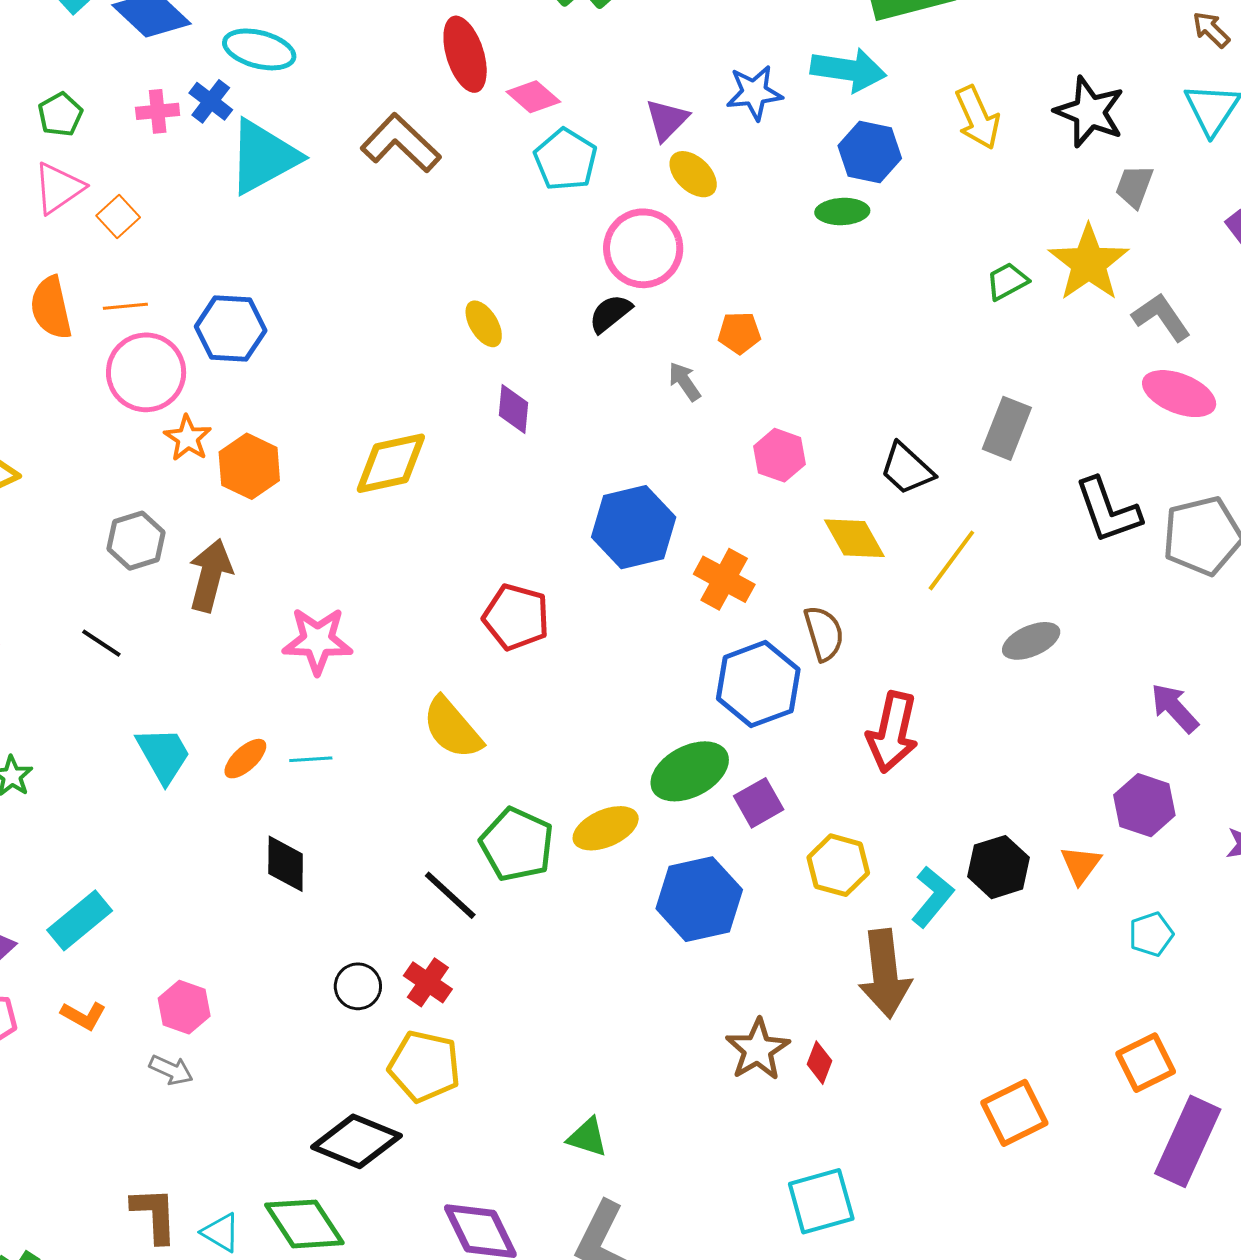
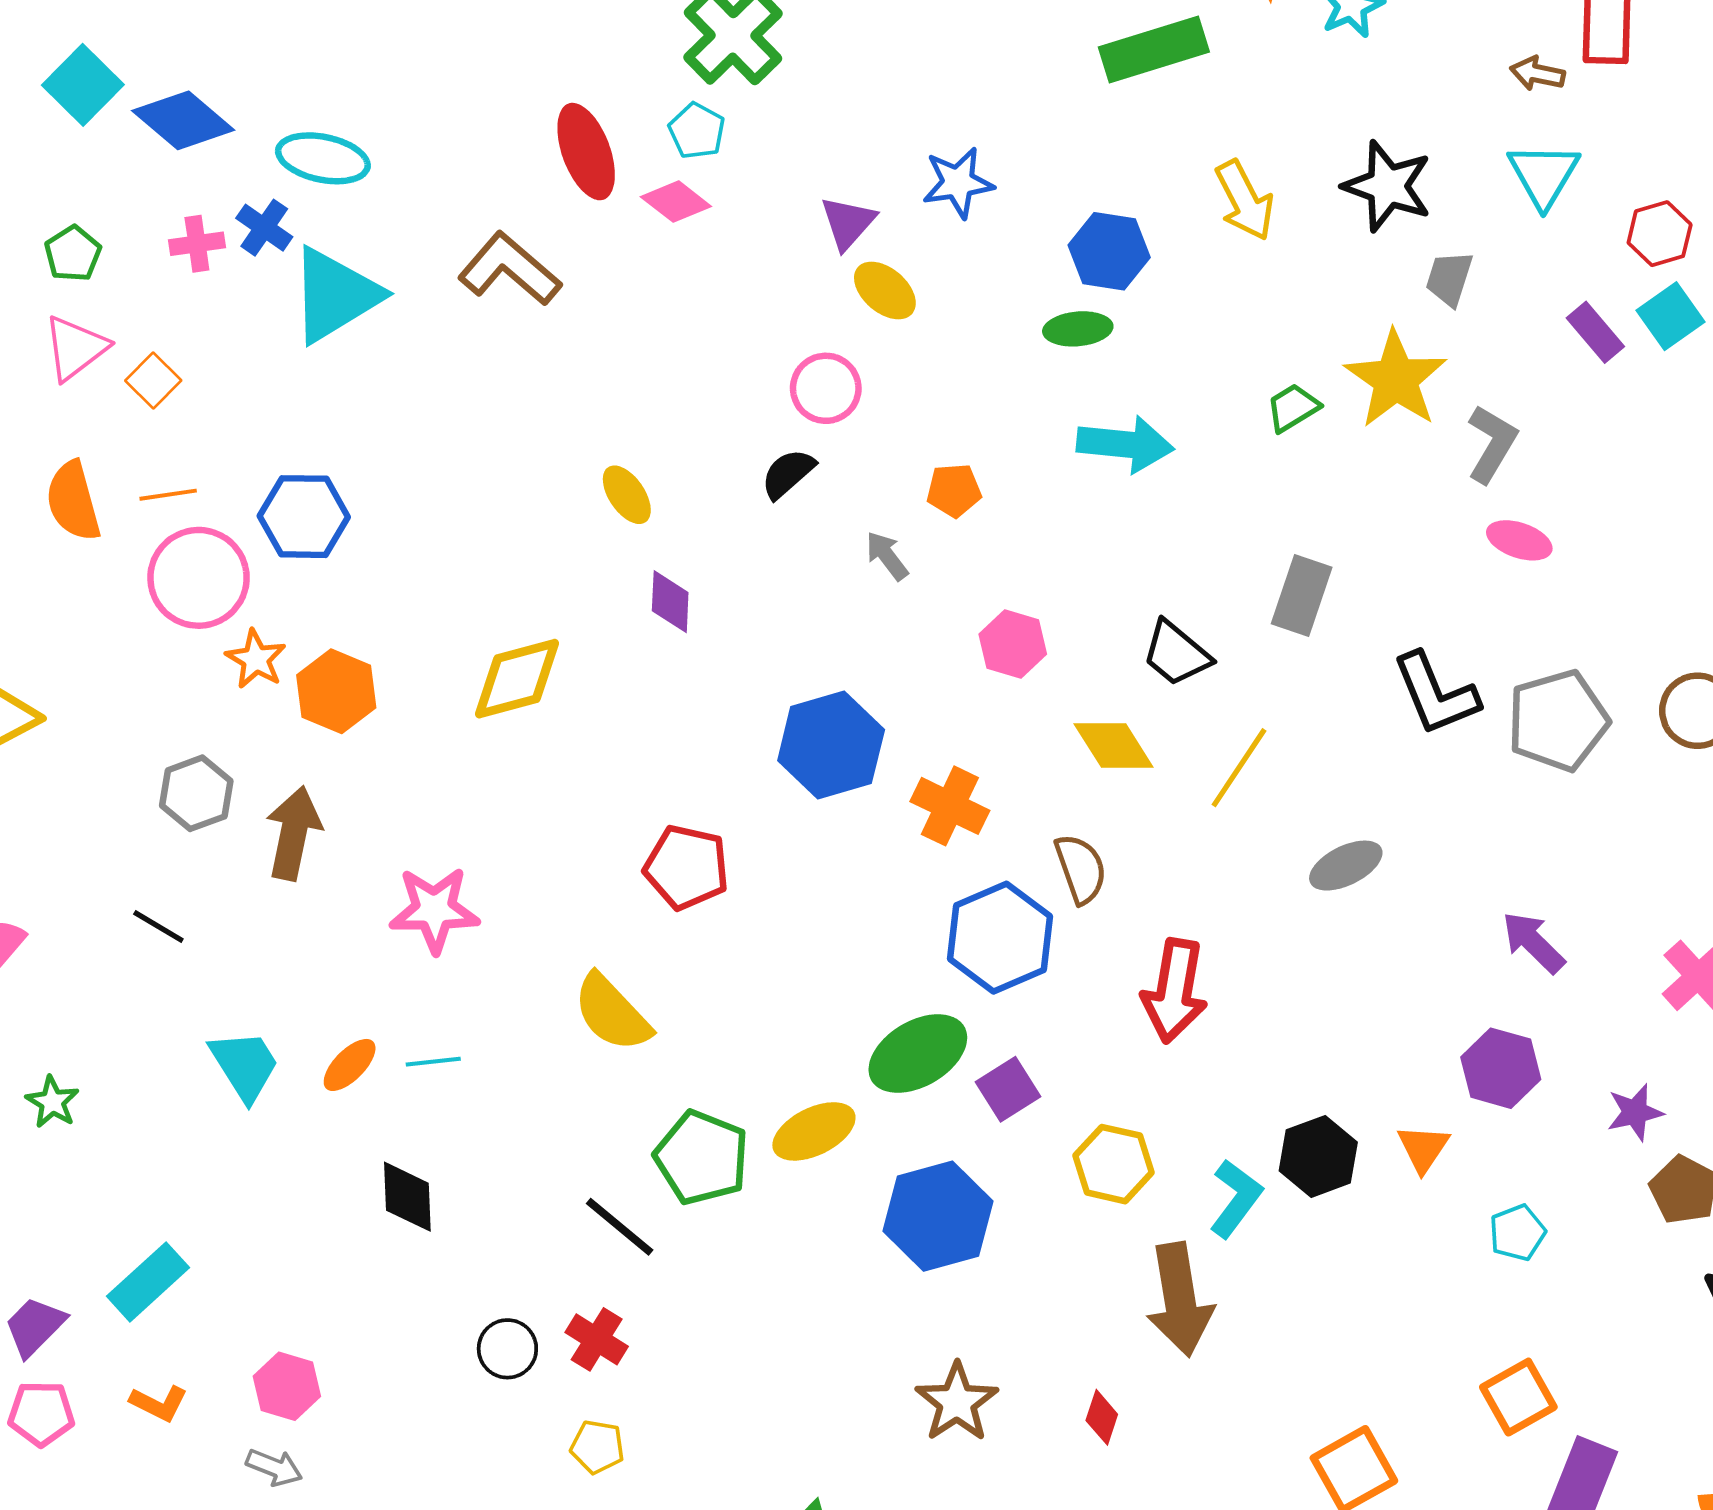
brown arrow: (1211, 30) -> (1537, 73), turned -30
cyan arrow: (848, 70) -> (1125, 444), moved
cyan pentagon: (566, 159) -> (697, 131), moved, size x0.7
pink circle: (643, 248) -> (826, 388), size x0.7
gray L-shape: (1161, 317) -> (1492, 444), turned 68
pink ellipse: (1179, 394) -> (1519, 540), size x0.7
brown star: (758, 1049) -> (957, 1402), moved
yellow pentagon: (424, 1066) -> (597, 1447), size x0.6

